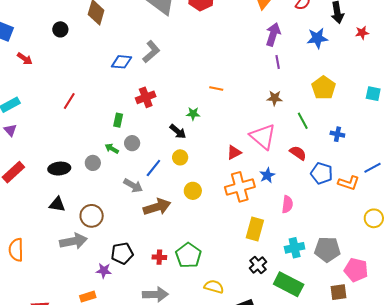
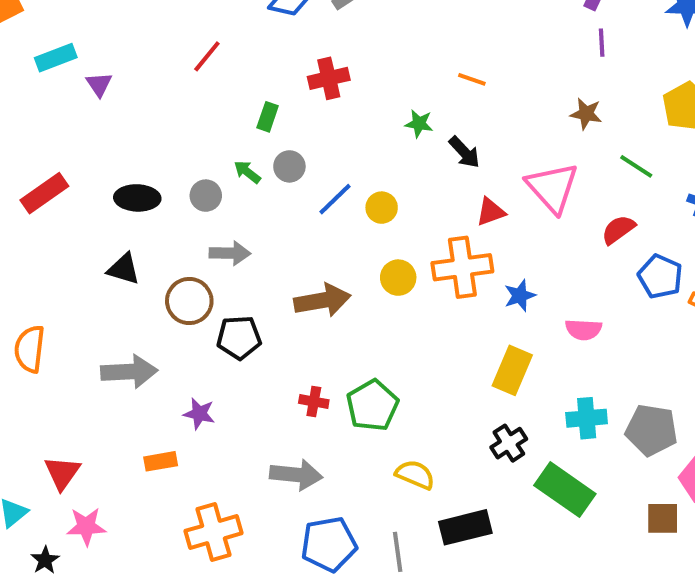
red line: (69, 101) -> (207, 56), moved
green line: (303, 121) -> (636, 166), turned -36
purple triangle: (10, 130) -> (99, 84), moved
black arrow: (178, 131) -> (464, 152), moved
red semicircle: (298, 153) -> (618, 230), turned -78
blue line: (153, 168) -> (335, 199), moved
blue star: (267, 175) -> (520, 296), moved
gray arrow: (133, 186) -> (230, 253), moved, turned -36
orange cross: (240, 187) -> (462, 267), moved
pink semicircle: (287, 204) -> (583, 330), turned 78
gray arrow: (73, 241) -> (129, 372), moved
black pentagon: (122, 253) -> (239, 338), moved

